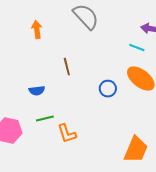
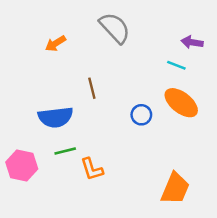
orange arrow: (37, 30) -> (56, 43), turned -114
blue semicircle: (37, 91) -> (56, 117), size x1.8

